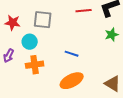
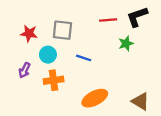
green star: (112, 35) -> (126, 43), moved
blue line: (72, 54) -> (84, 58), moved

